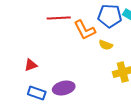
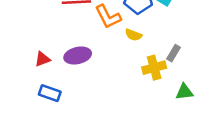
purple ellipse: (64, 88) -> (78, 56), moved

